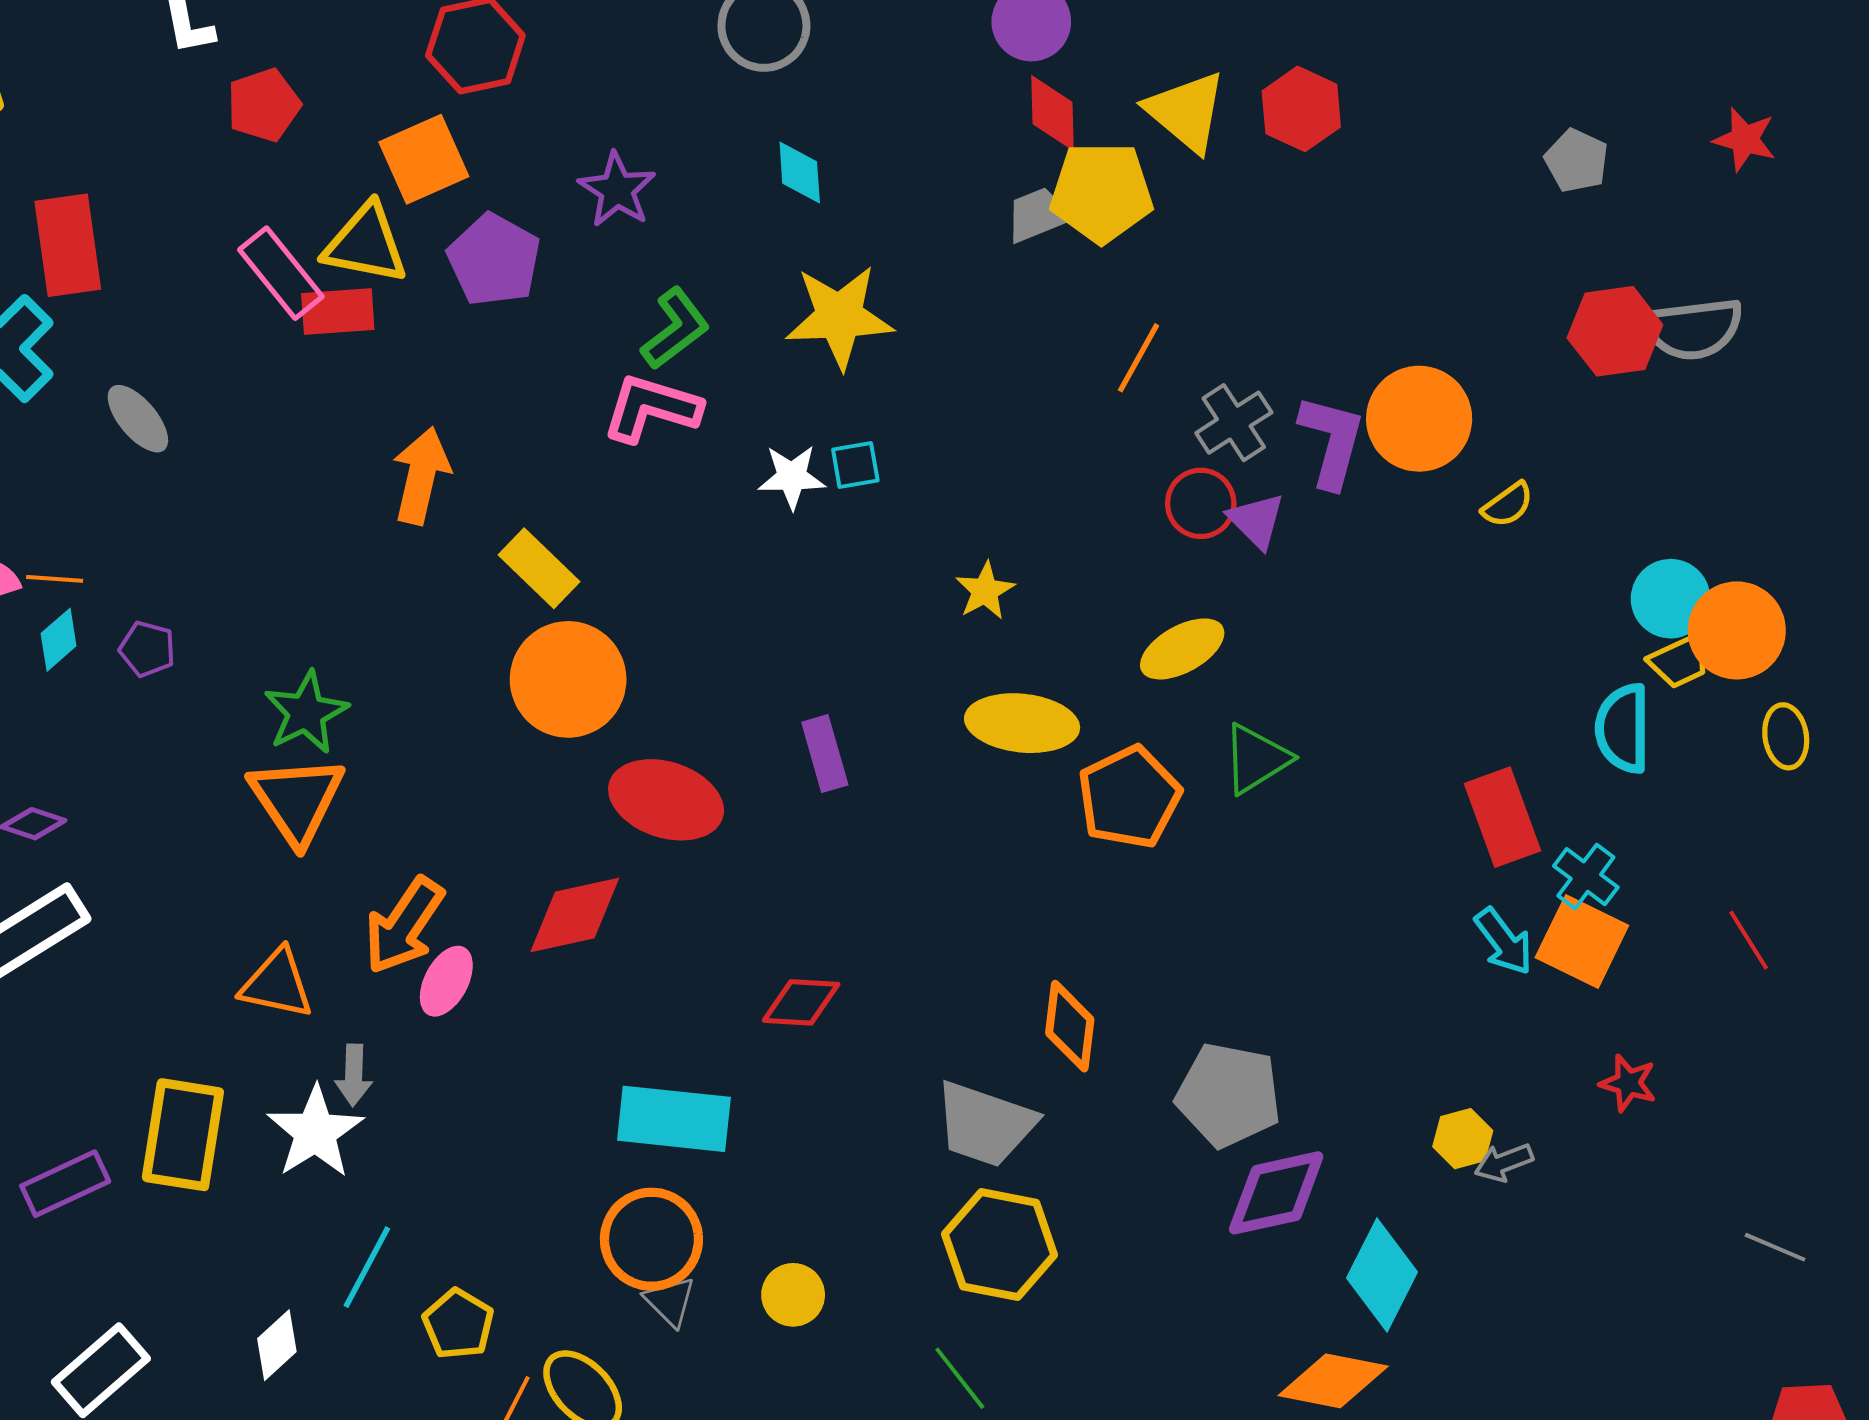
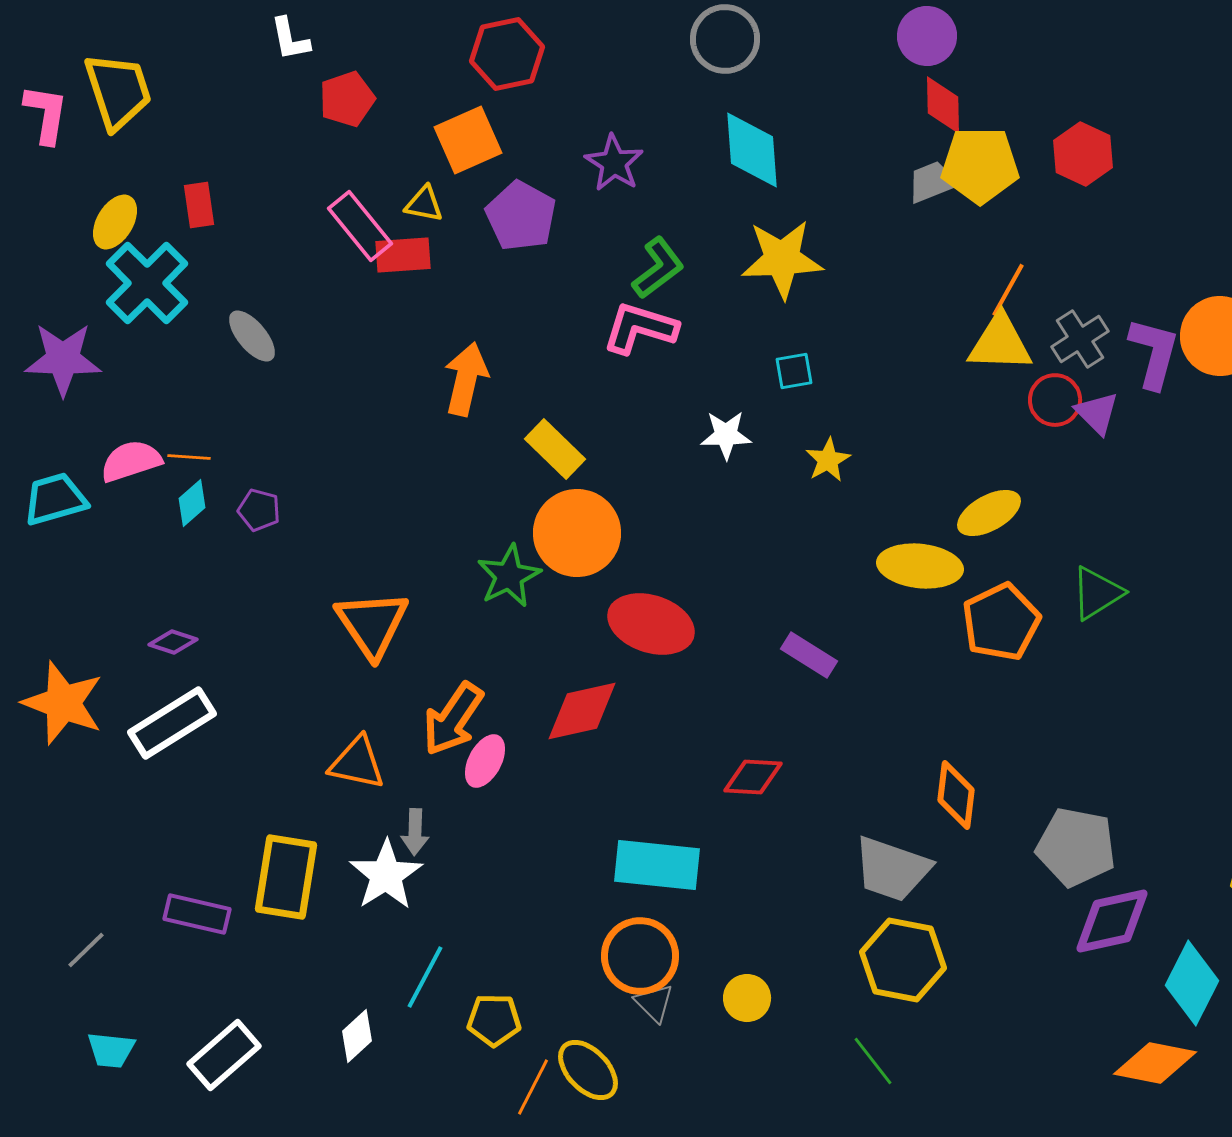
red hexagon: (1301, 109) -> (1083, 154), moved
yellow triangle: (1186, 112) -> (1000, 343), moved, turned -38
cyan diamond: (800, 173) -> (752, 150), size x1.6
yellow triangle: (366, 244) -> (424, 204), size x0.6
red rectangle: (68, 245) -> (199, 205), size x0.6
white star: (792, 477) -> (726, 435), moved
yellow star: (985, 591) -> (828, 460), moved
yellow ellipse: (1182, 649) -> (989, 513), moved
green star: (306, 713) -> (509, 576), moved
purple rectangle: (825, 754) -> (809, 655), moved, turned -42
purple rectangle: (65, 1184) -> (197, 914), turned 38
yellow pentagon: (458, 1324) -> (494, 1020), turned -30

